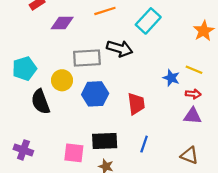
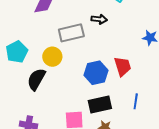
black arrow: (120, 48) -> (99, 19), size x0.7
blue hexagon: (95, 94) -> (96, 73), moved
black semicircle: (40, 102) -> (36, 79), turned 60

